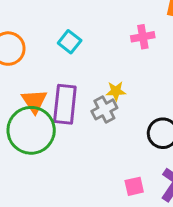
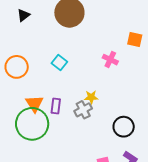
pink cross: (143, 37) -> (110, 60), turned 35
purple rectangle: (65, 104) -> (56, 106), size x0.6

